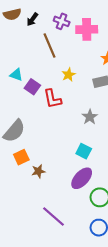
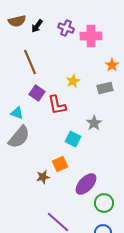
brown line: (49, 46) -> (30, 62), moved
cyan triangle: (16, 75) -> (17, 113), moved
cyan square: (84, 151) -> (73, 139), moved
orange square: (21, 157) -> (60, 164), moved

